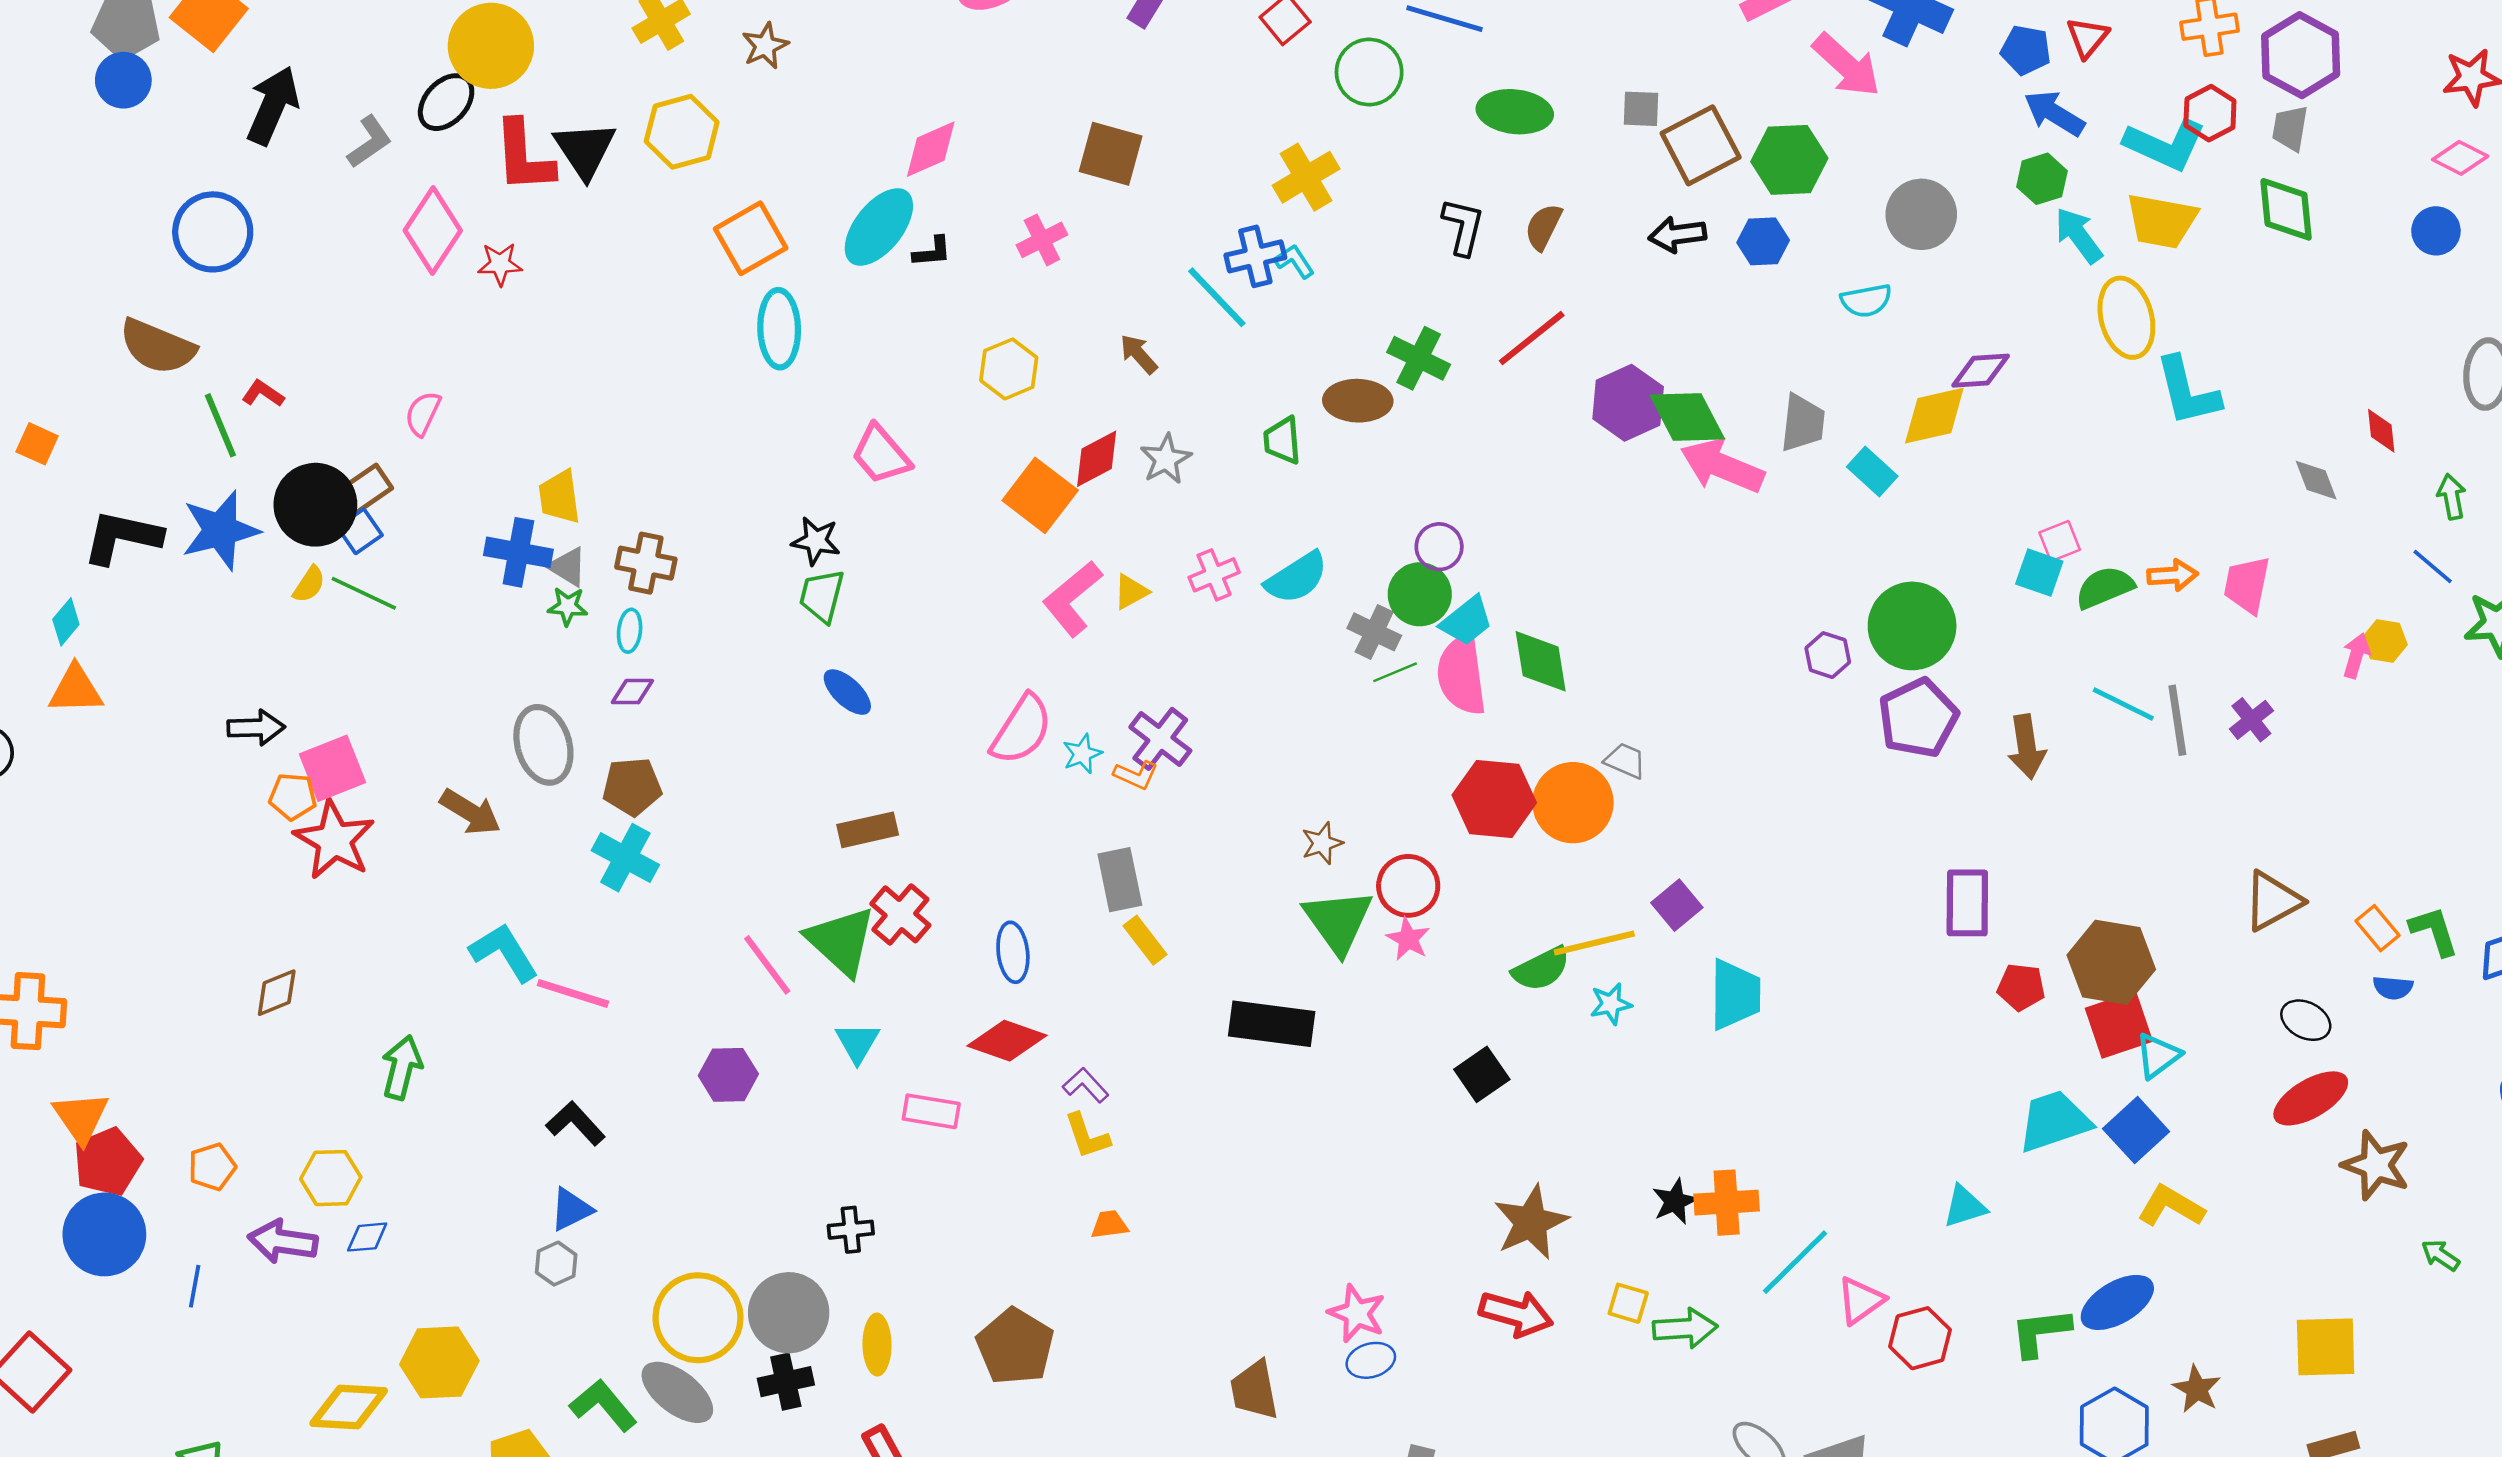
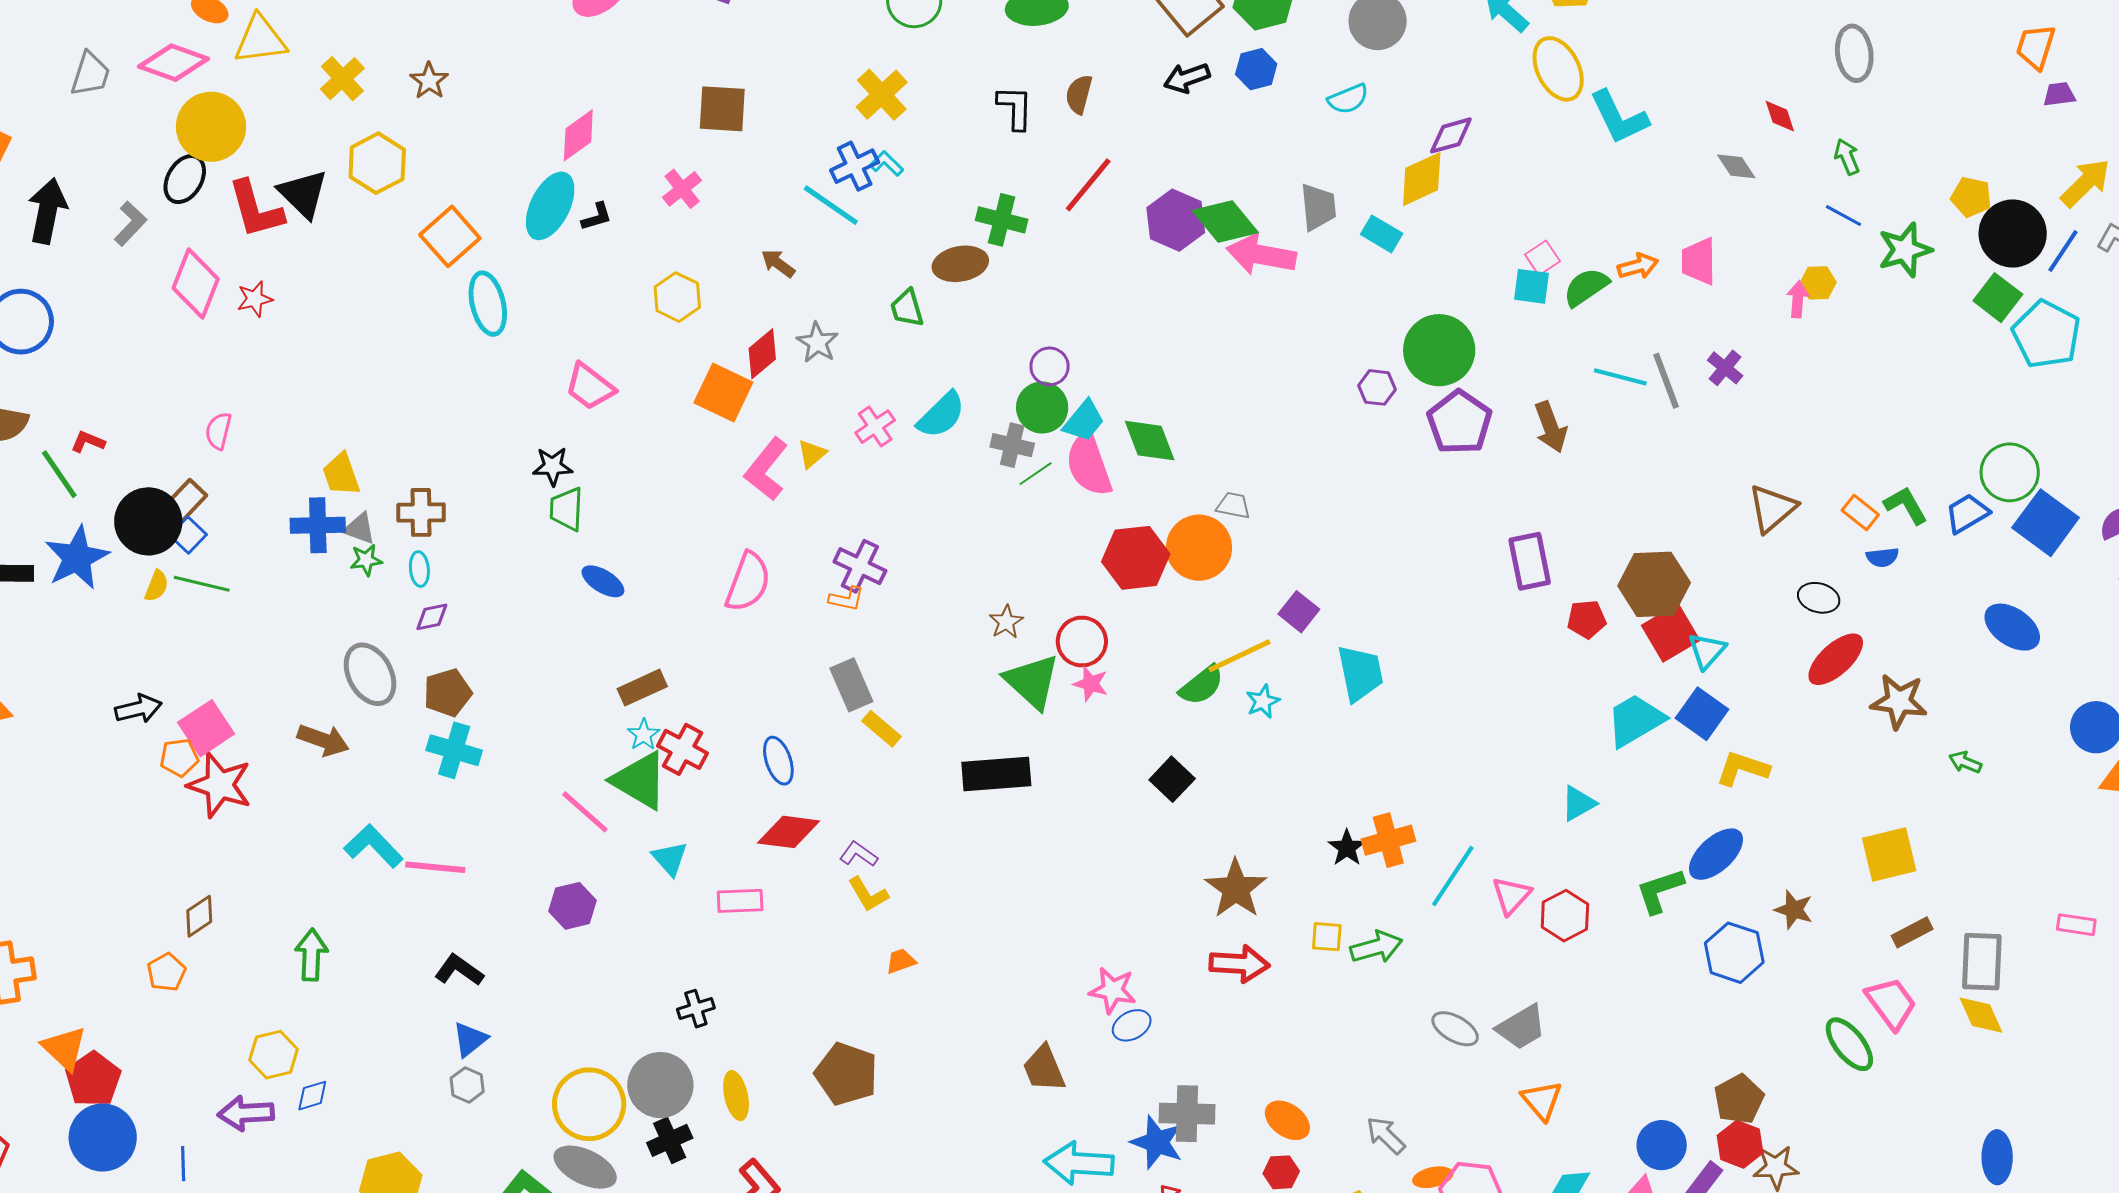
cyan star: (1082, 754) -> (644, 735), moved
orange pentagon: (212, 1167) -> (166, 972), moved

